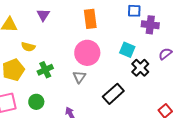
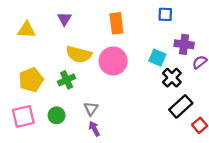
purple cross: (150, 25) -> (184, 44), moved
yellow semicircle: (28, 47) -> (79, 54), moved, size x1.6
gray triangle: (79, 77) -> (91, 109), moved
black rectangle: (113, 94) -> (181, 106), moved

